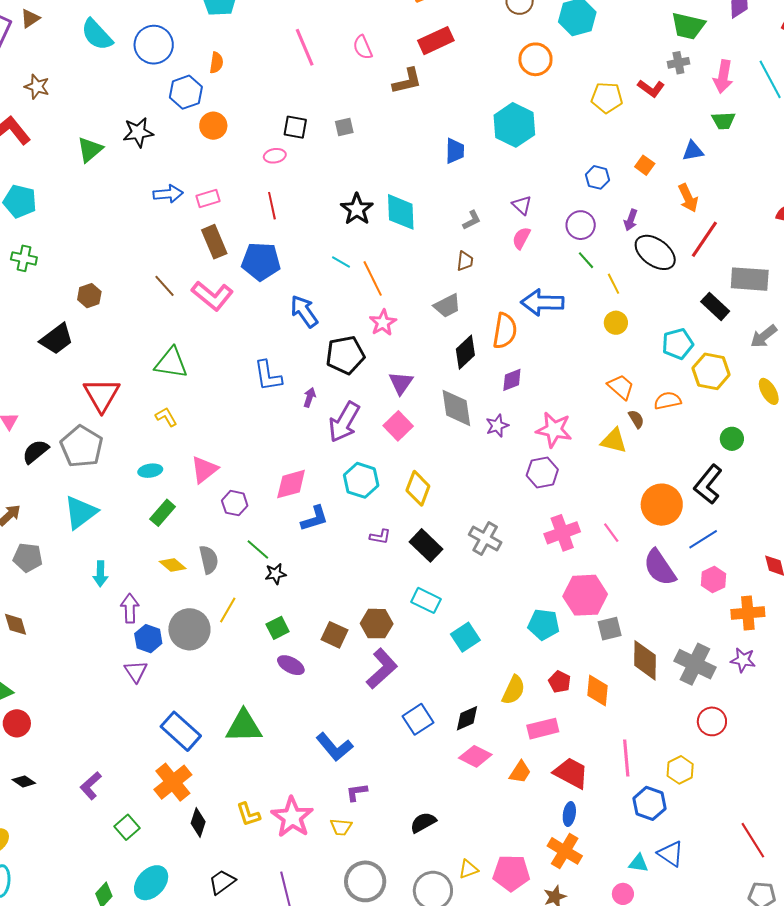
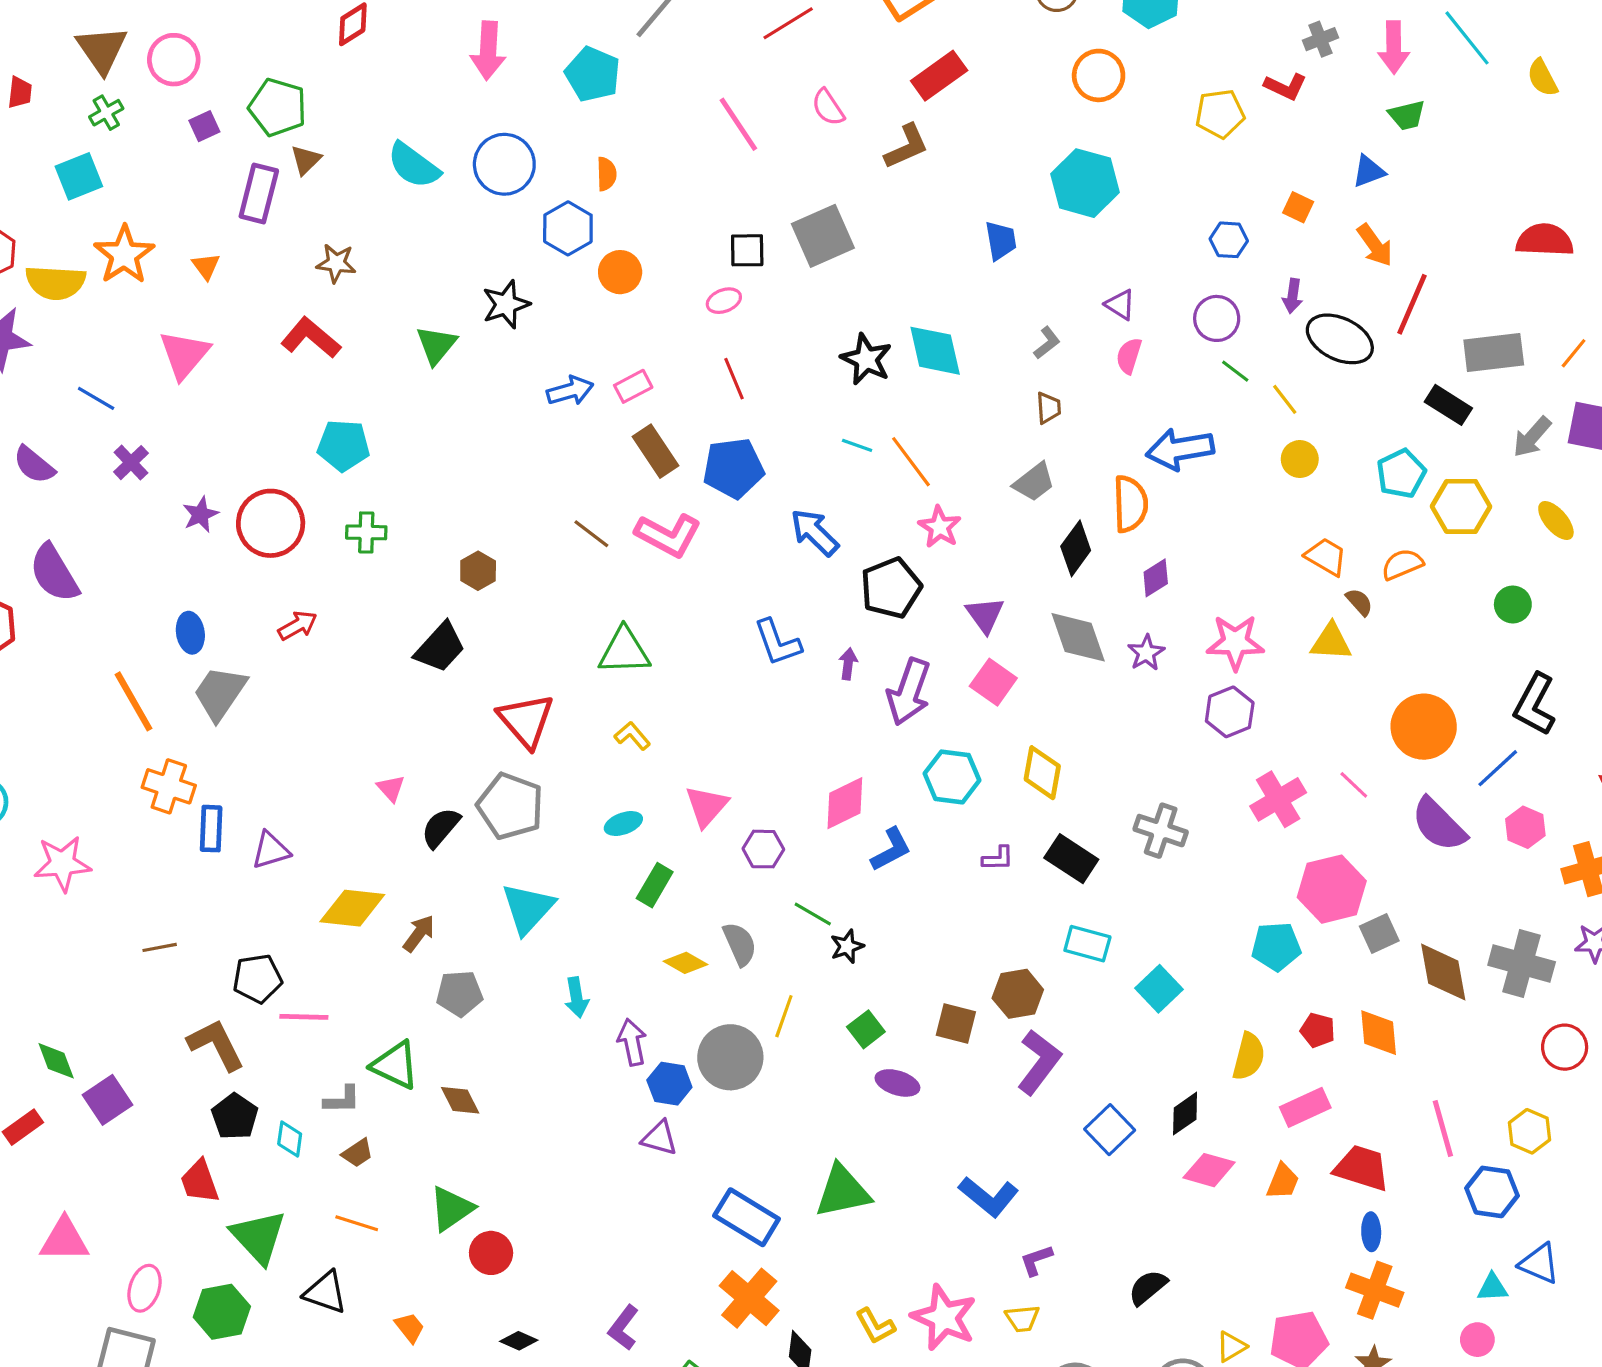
gray square: (344, 127) -> (823, 236), size x2.0
black L-shape: (708, 484) -> (1535, 704), moved
purple triangle: (136, 671) -> (660, 1138), turned -30

